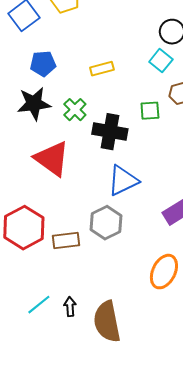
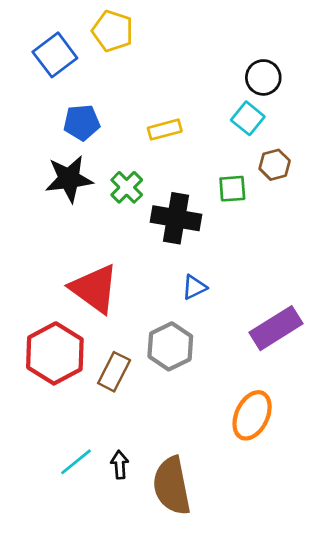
red triangle: (52, 159) -> (94, 289), moved
blue triangle: (123, 181) -> (194, 287), size x0.6
brown rectangle: (66, 241) -> (114, 372), turned -56

